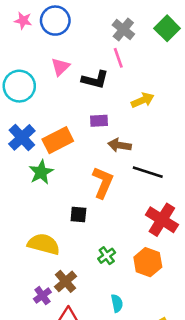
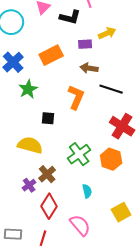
purple rectangle: (99, 121) -> (85, 44), moved
orange rectangle: (58, 140) -> (51, 55), moved
black square: (78, 215) -> (48, 118), moved
green cross: (107, 256) -> (79, 154), size x1.6

